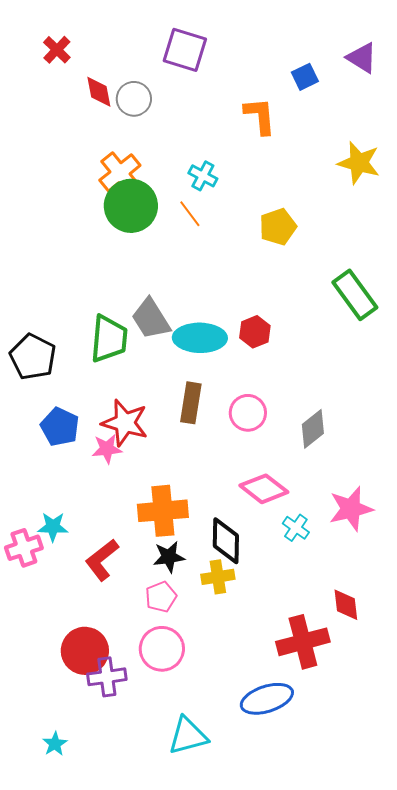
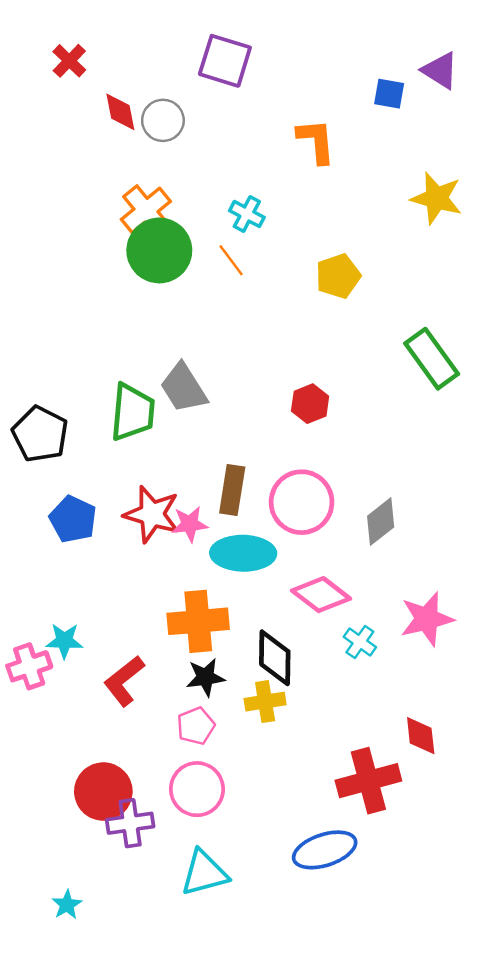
blue square: (305, 77) -> (389, 94), moved, turned 36
cyan ellipse: (200, 338) -> (243, 553), moved
pink circle: (248, 413) -> (302, 502), size x1.4
pink star: (107, 449) -> (190, 524), moved
cyan triangle: (188, 736) -> (204, 873), moved

